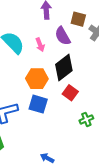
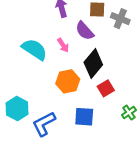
red square: (70, 93) -> (106, 88), turned 35
blue square: (38, 104) -> (84, 117), moved

